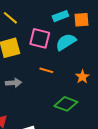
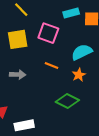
cyan semicircle: (66, 42) -> (82, 52), moved
orange star: (82, 77) -> (79, 75), moved

